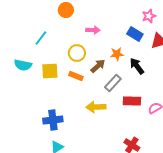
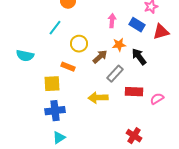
pink arrow: (93, 30) -> (112, 21), moved, turned -88
cyan line: (41, 38) -> (55, 28), moved
yellow square: (50, 71) -> (52, 84), moved
orange rectangle: (76, 76) -> (68, 67), moved

